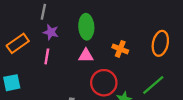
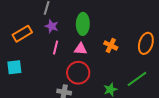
pink line: (47, 56) -> (56, 47), moved
red circle: (104, 83) -> (78, 73), moved

